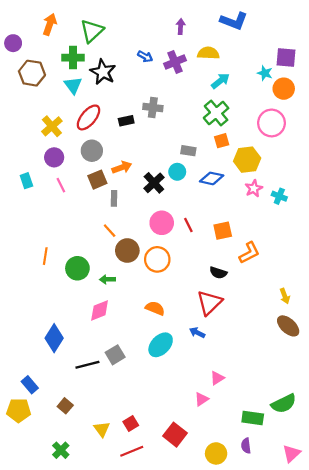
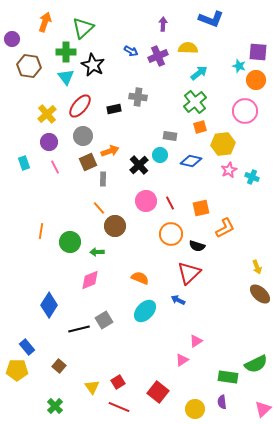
orange circle: (157, 259) -> (171, 234), moved
red line: (132, 451) -> (119, 407), turned 45

